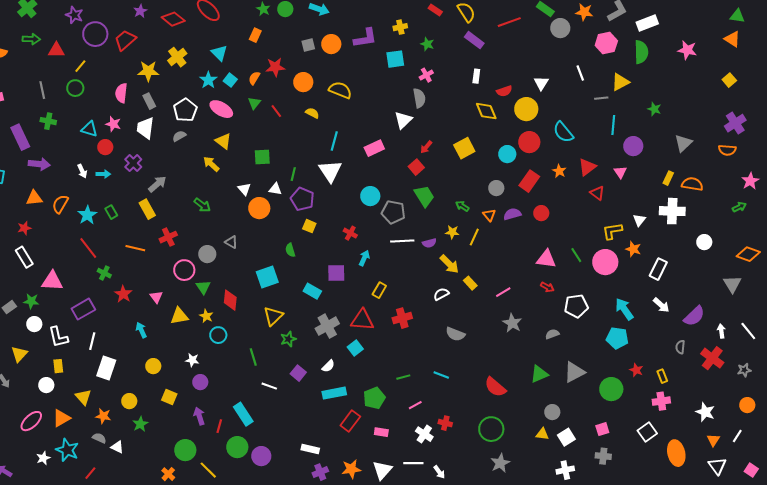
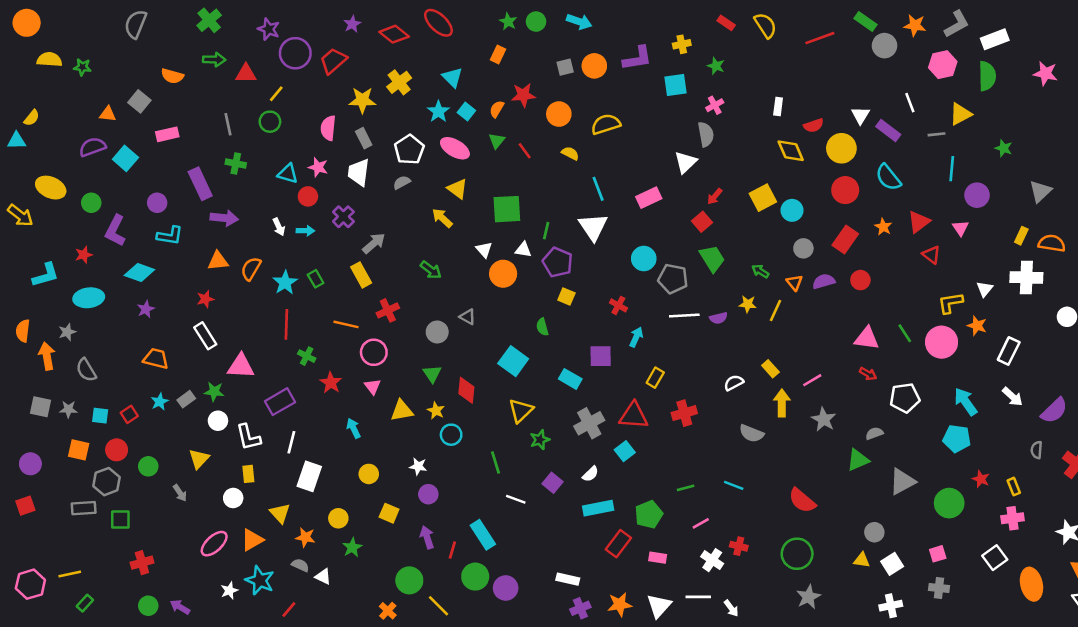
purple rectangle: (474, 40) -> (888, 131), moved
yellow semicircle: (340, 90) -> (606, 124), turned -40
cyan line: (334, 141) -> (598, 189), turned -36
cyan circle: (507, 154) -> (792, 210), moved
green square: (262, 157) -> (507, 209), size x1.4
red line: (88, 248) -> (286, 324), turned 40
yellow arrow: (449, 264) -> (782, 403), moved, turned -135
pink circle: (184, 270) -> (374, 352), moved
cyan square: (267, 277) -> (513, 361), turned -35
green triangle: (539, 374) -> (858, 460), moved

